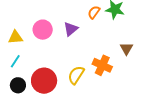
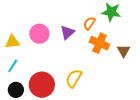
orange semicircle: (94, 12) -> (89, 23), moved
orange cross: (102, 65) -> (99, 43), moved

